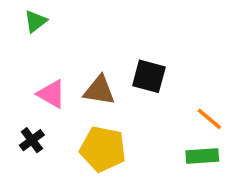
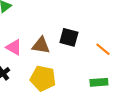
orange line: (209, 119) -> (103, 49), moved

